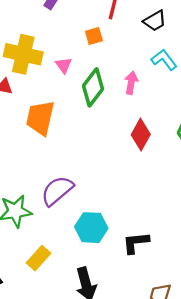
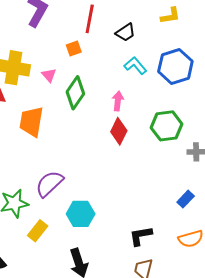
pink arrow: (131, 83) -> (118, 101), moved
black L-shape: (136, 243) -> (141, 236), moved
yellow rectangle: (38, 258) -> (38, 231), moved

